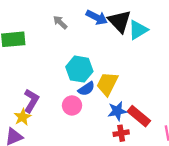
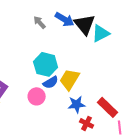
gray arrow: (60, 22) -> (40, 22), moved
red rectangle: (139, 116) -> (108, 107), moved
red cross: (121, 133) -> (87, 123), moved, turned 32

